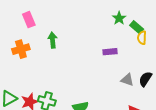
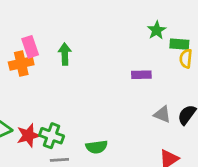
pink rectangle: (29, 20) -> (30, 47), moved
green rectangle: (137, 27) -> (179, 44), turned -40

